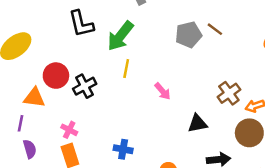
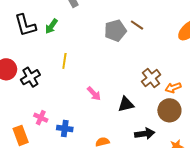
green arrow: (120, 36) -> (51, 26), moved, size x0.6
pink arrow: (163, 91) -> (94, 94), moved
pink cross: (69, 130) -> (41, 118), moved

